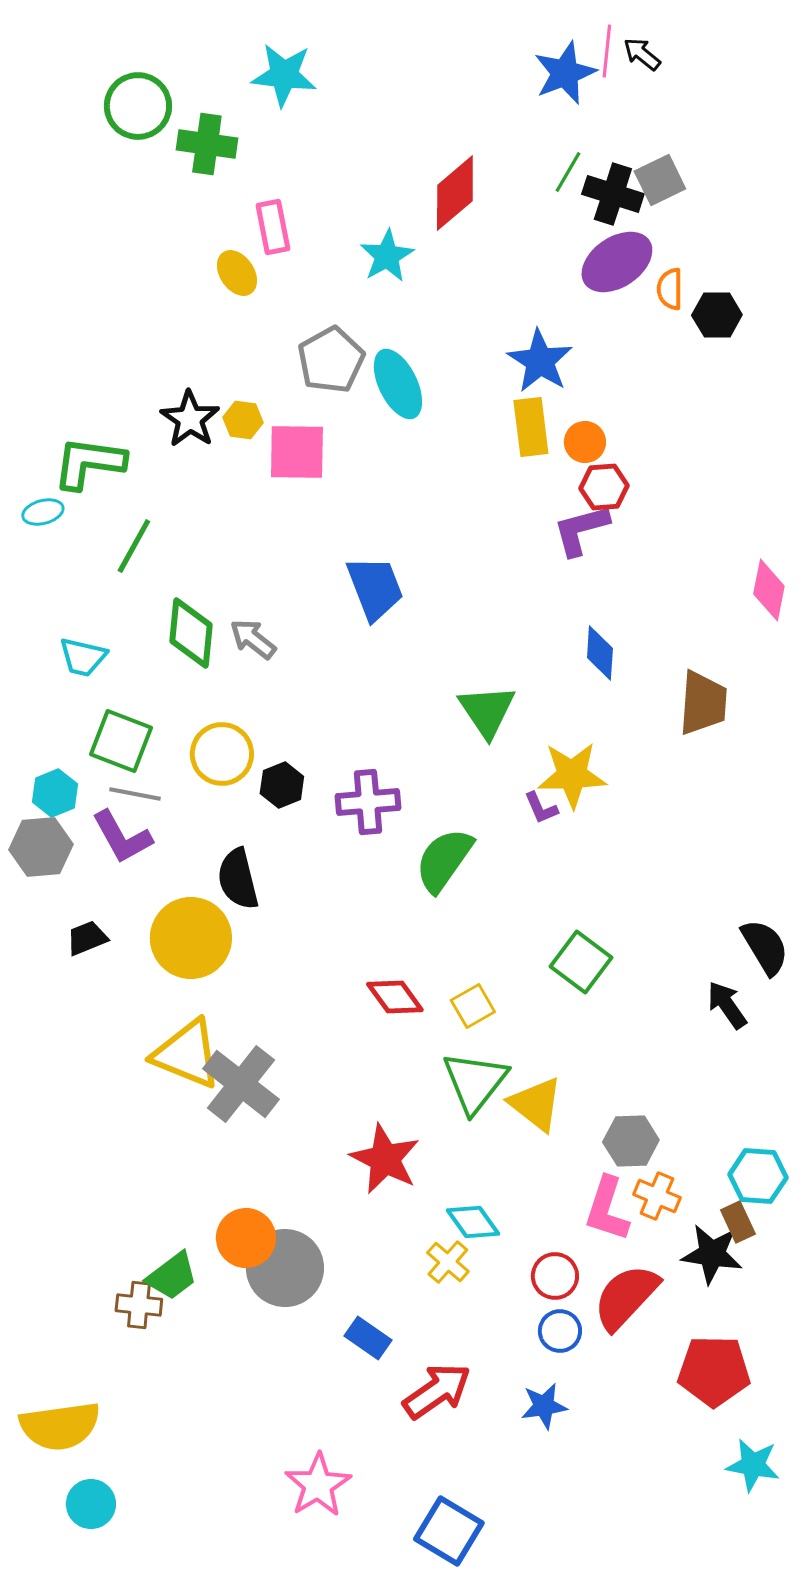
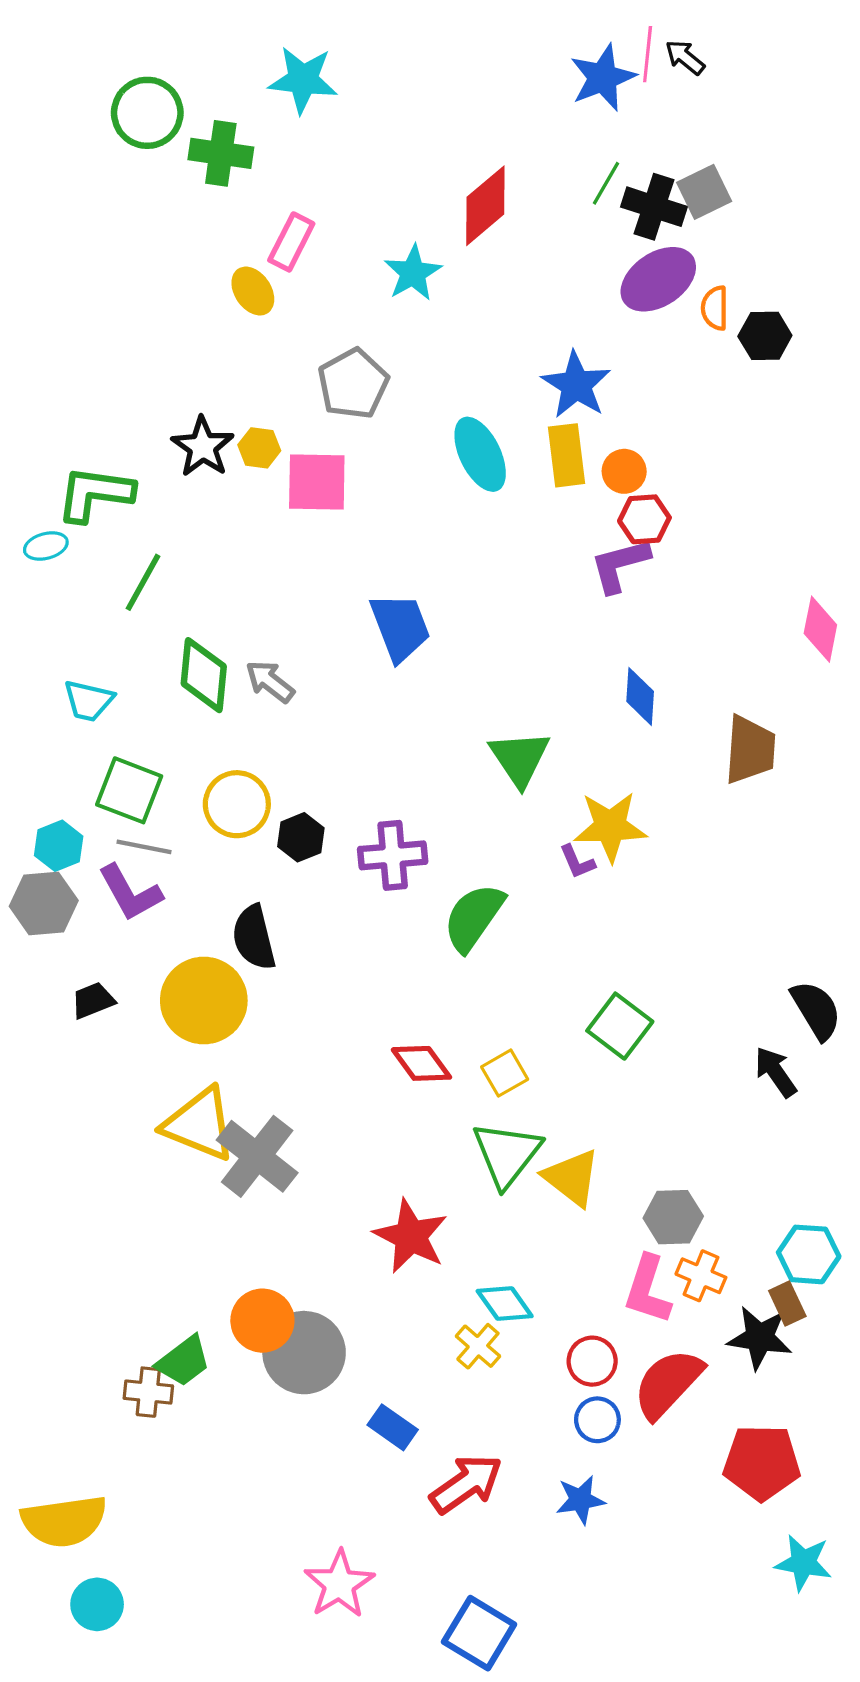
pink rectangle: (273, 227) -> (291, 242), turned 38
cyan ellipse: (398, 384) -> (480, 454), moved

